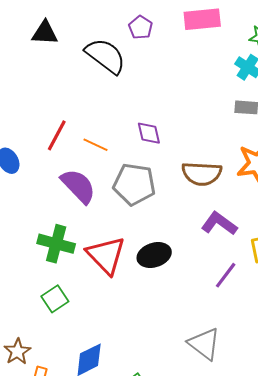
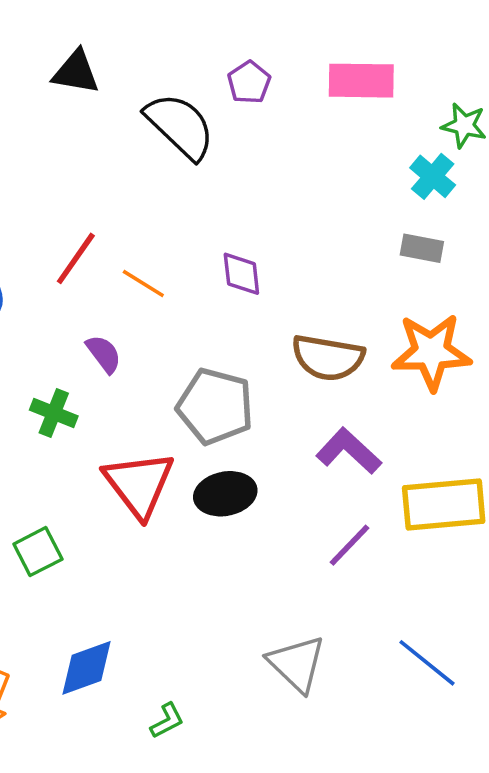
gray pentagon: (134, 184) -> (215, 406), moved
purple semicircle: (78, 186) -> (104, 354), size x0.6
green cross: (56, 244) -> (54, 413), moved, size x0.7

